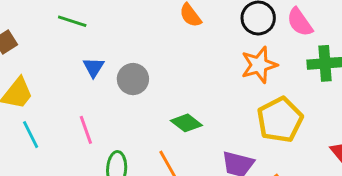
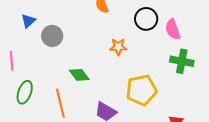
orange star: (259, 65) -> (118, 47), moved, size x0.7

